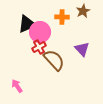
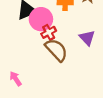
red cross: (39, 47) -> (49, 32), moved

